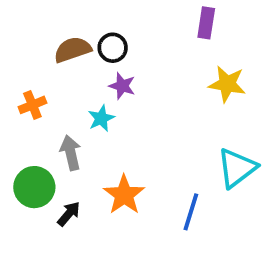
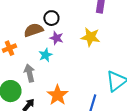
brown semicircle: (73, 50) -> (33, 30), moved
yellow star: (227, 84) -> (90, 37), moved

